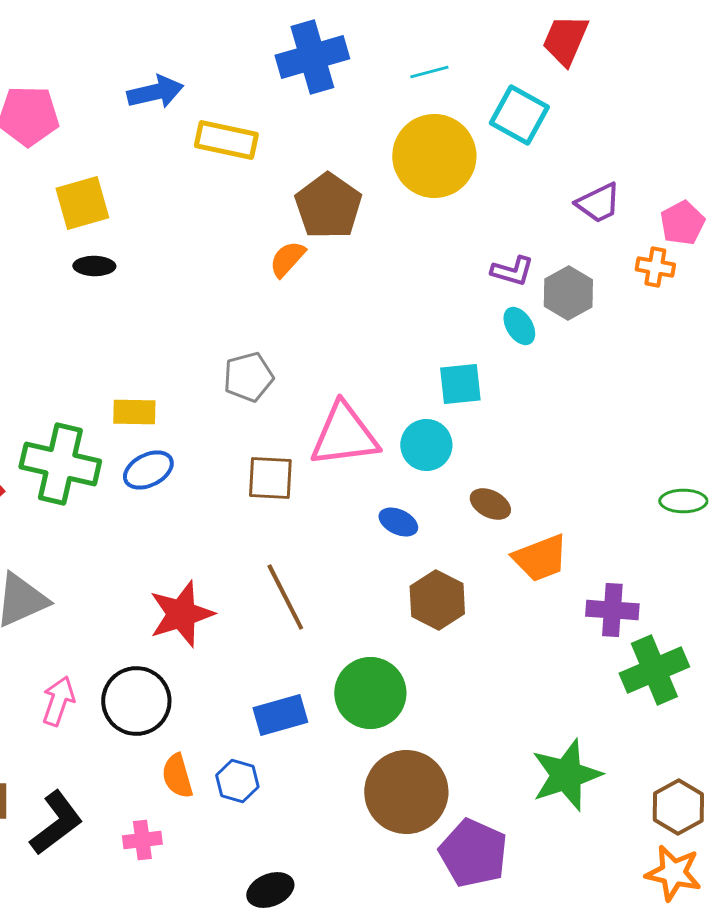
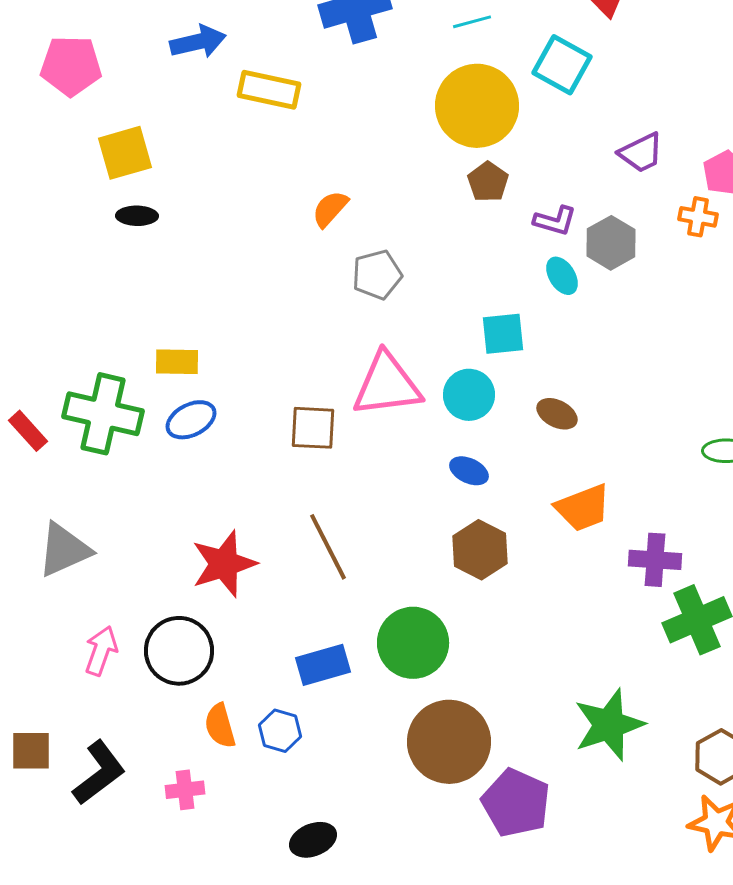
brown pentagon: (328, 206) -> (488, 182), moved, size x0.6
gray pentagon: (248, 377) -> (377, 275), moved
brown ellipse: (490, 504) -> (557, 414), moved
blue ellipse: (398, 522) -> (469, 471), moved

